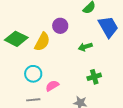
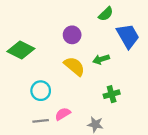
yellow semicircle: (42, 42) -> (74, 66), moved, turned -78
pink semicircle: (52, 86) -> (63, 114), moved

